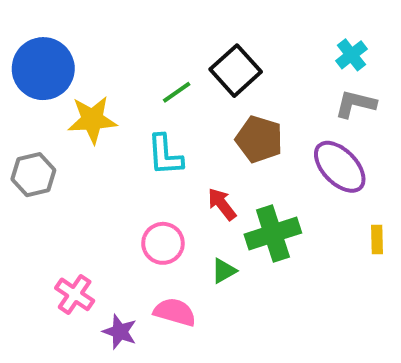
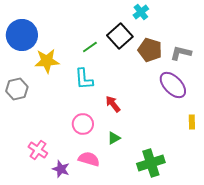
cyan cross: (351, 55) -> (141, 12), moved
brown pentagon: (259, 139) -> (150, 50), moved
green cross: (273, 234) -> (151, 163), moved

